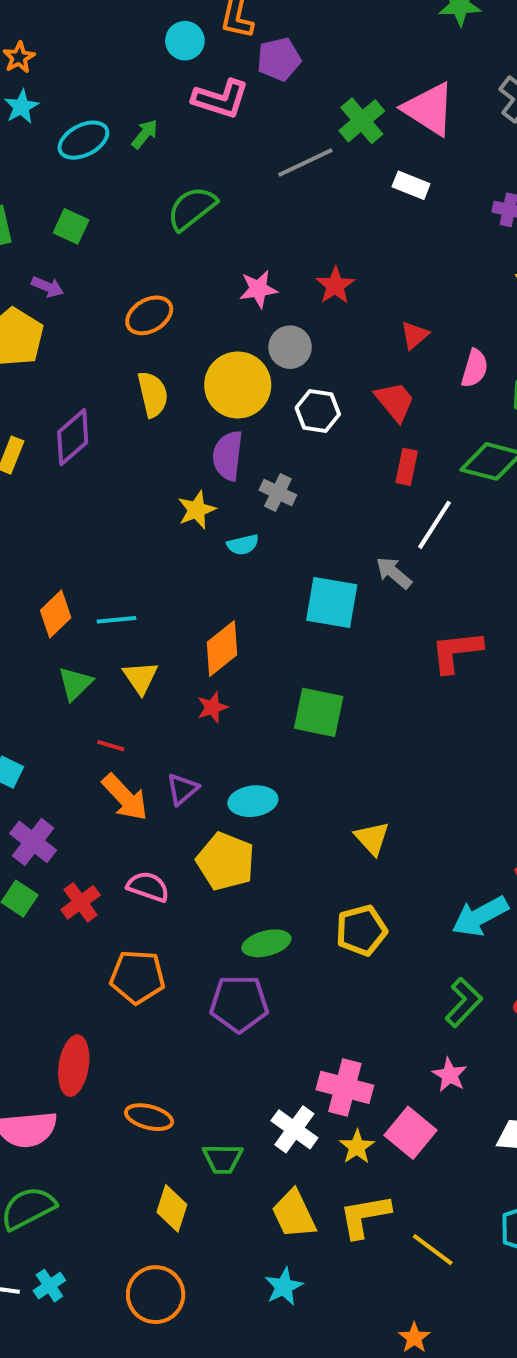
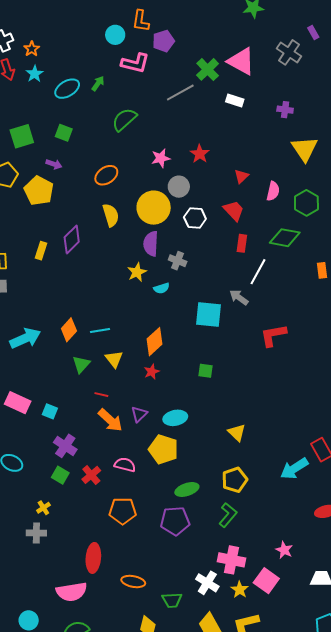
green square: (319, 712) -> (206, 371), size x0.6
green L-shape: (464, 1002) -> (228, 515), moved

